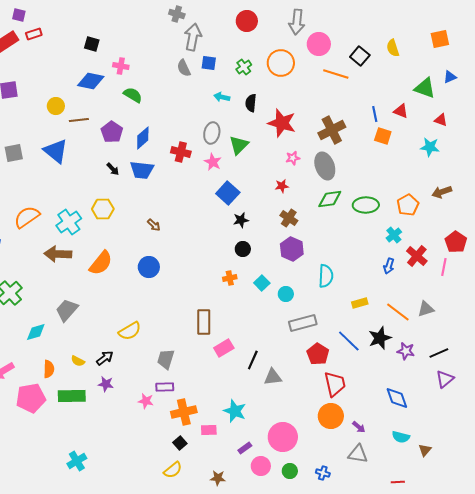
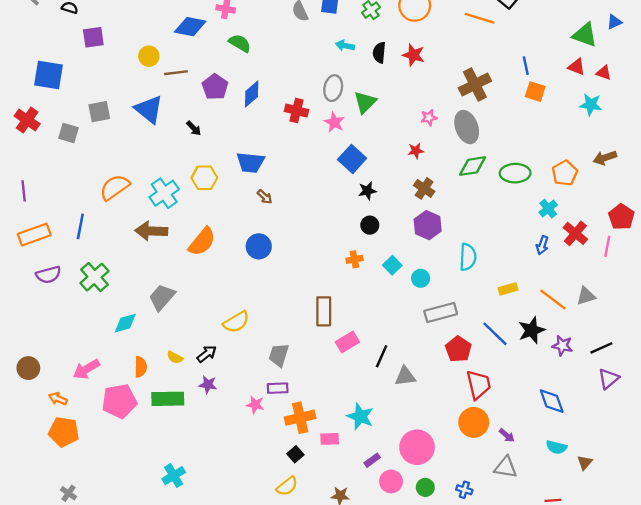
red triangle: (401, 111) -> (577, 67), moved
red star: (282, 123) -> (413, 55), moved, size x0.7
black arrow: (113, 169) -> (194, 128), moved
blue trapezoid: (142, 170) -> (250, 162), moved

